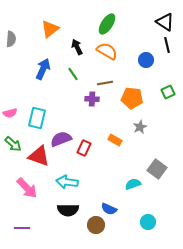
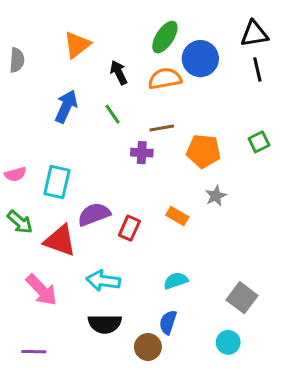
black triangle: (165, 22) -> (254, 34), turned -42
orange semicircle: (107, 51) -> (165, 79), turned -40
blue circle: (146, 60) -> (200, 59), moved, size x1.5
gray square: (157, 169) -> (242, 298), moved
cyan semicircle: (133, 184) -> (176, 281), moved
blue semicircle: (109, 209) -> (168, 322), turned 84

